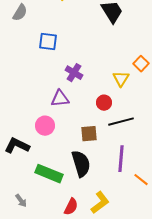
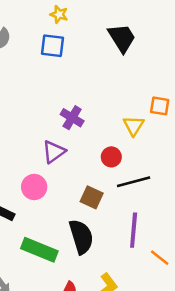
blue square: (48, 42) -> (52, 46), moved
orange square: (141, 64) -> (160, 106), turned -35
purple triangle: (60, 99) -> (54, 152), turned -30
brown square: (89, 134) -> (92, 197), turned 30

